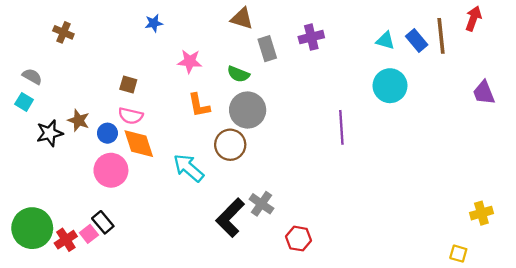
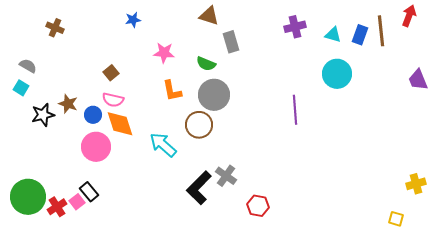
purple cross: (311, 37) -> (295, 27), moved
blue rectangle: (417, 41) -> (360, 35), turned 60
brown square: (128, 85) -> (111, 73), turned 35

